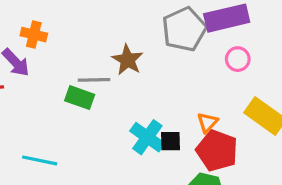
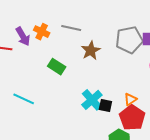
orange cross: (34, 35) -> (42, 32), moved
gray line: (94, 80) -> (71, 28), moved

